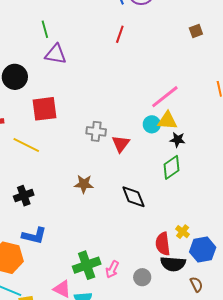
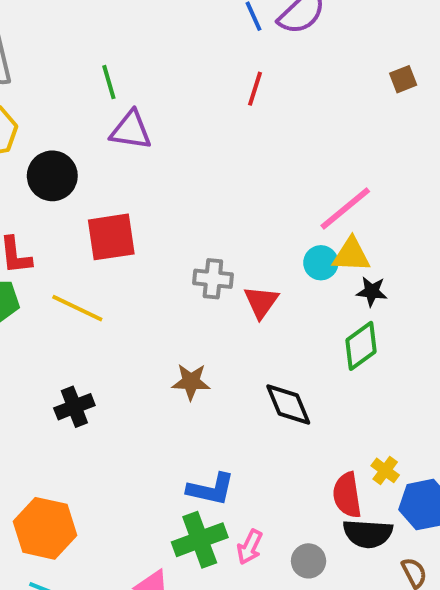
blue L-shape: (34, 236) -> (211, 489), moved

